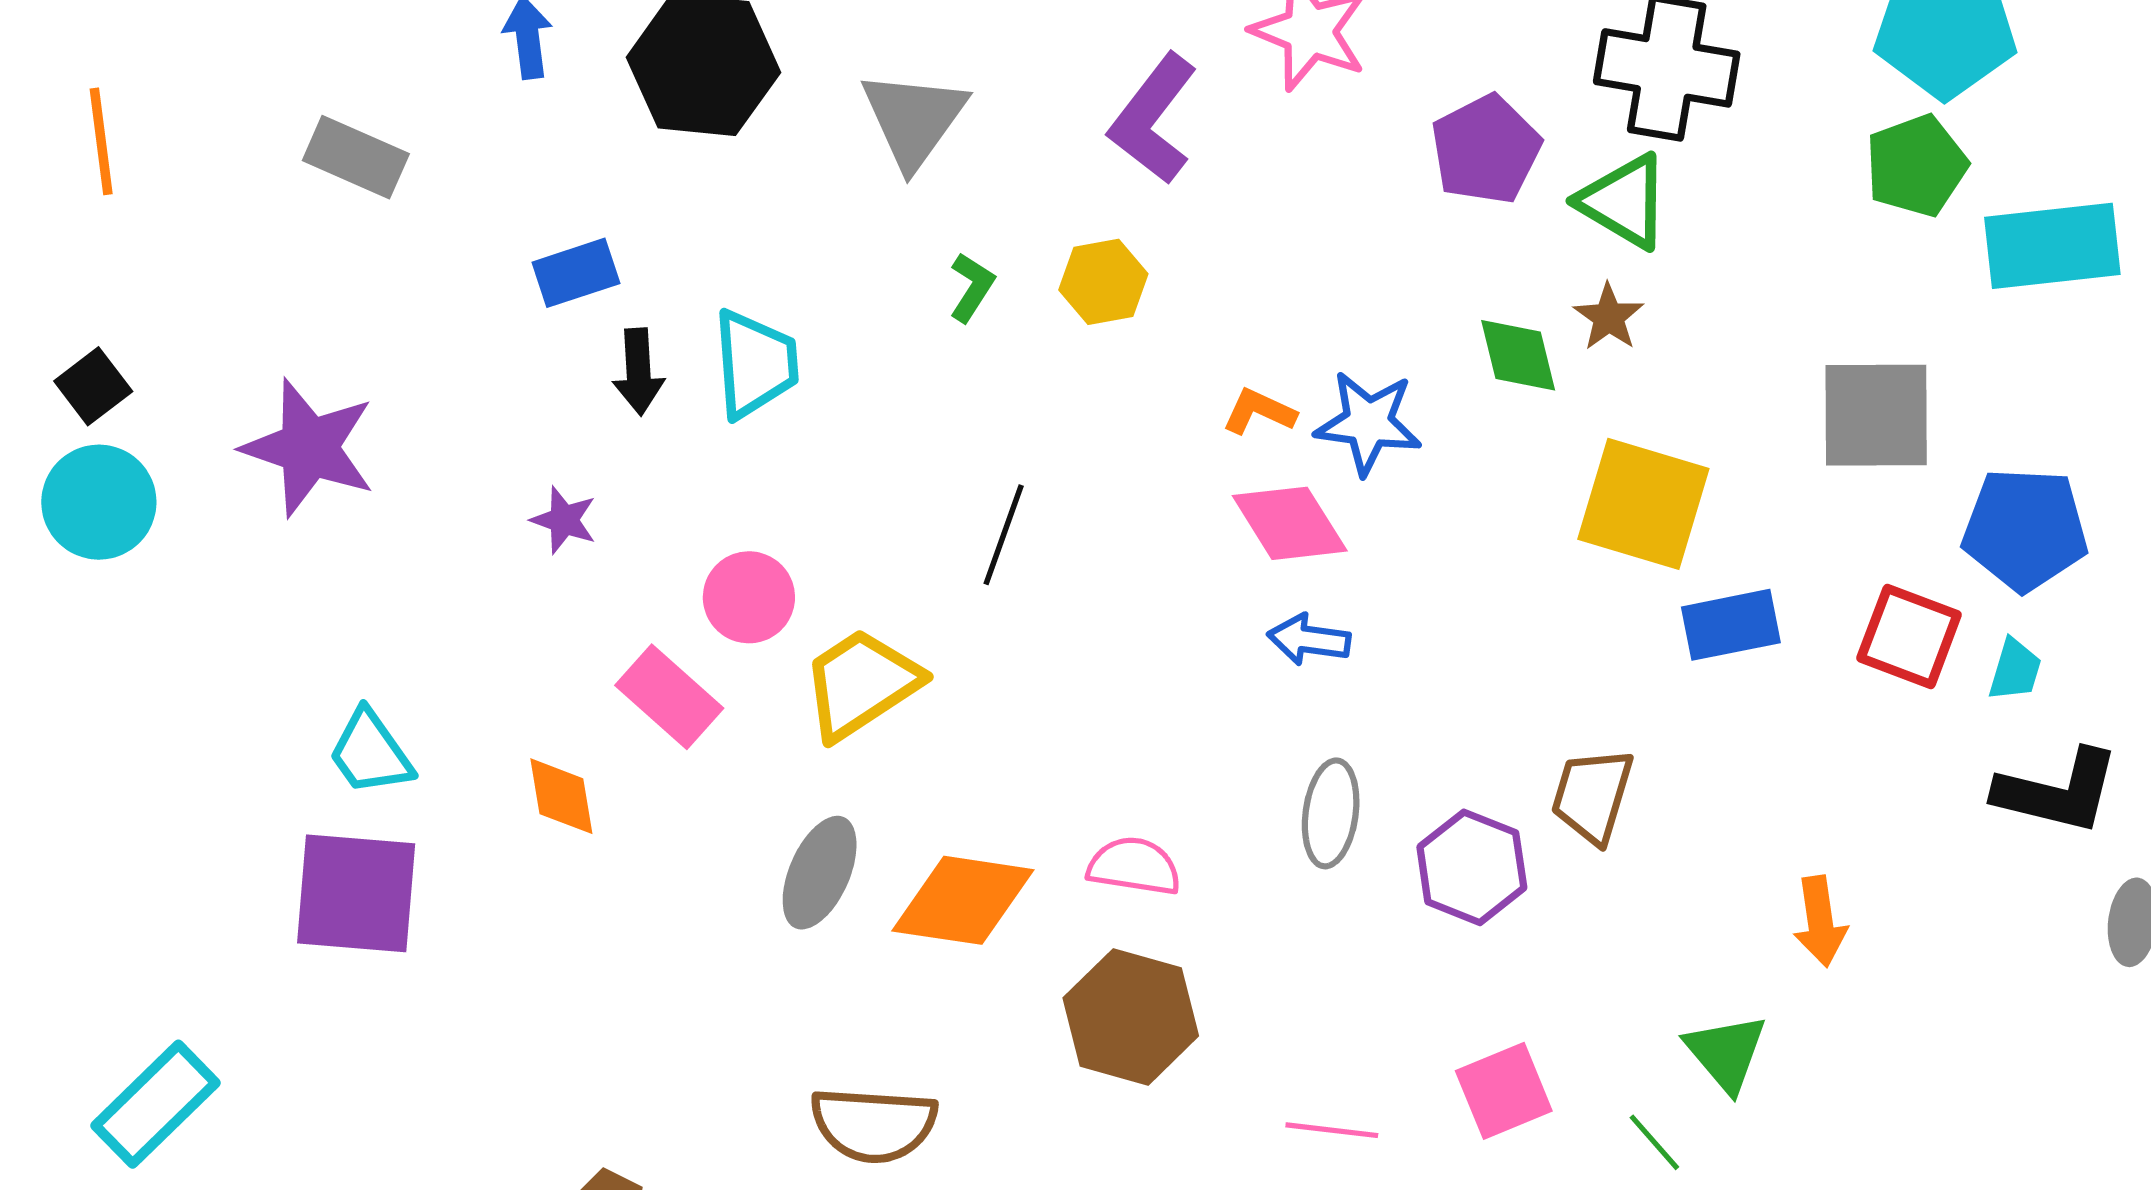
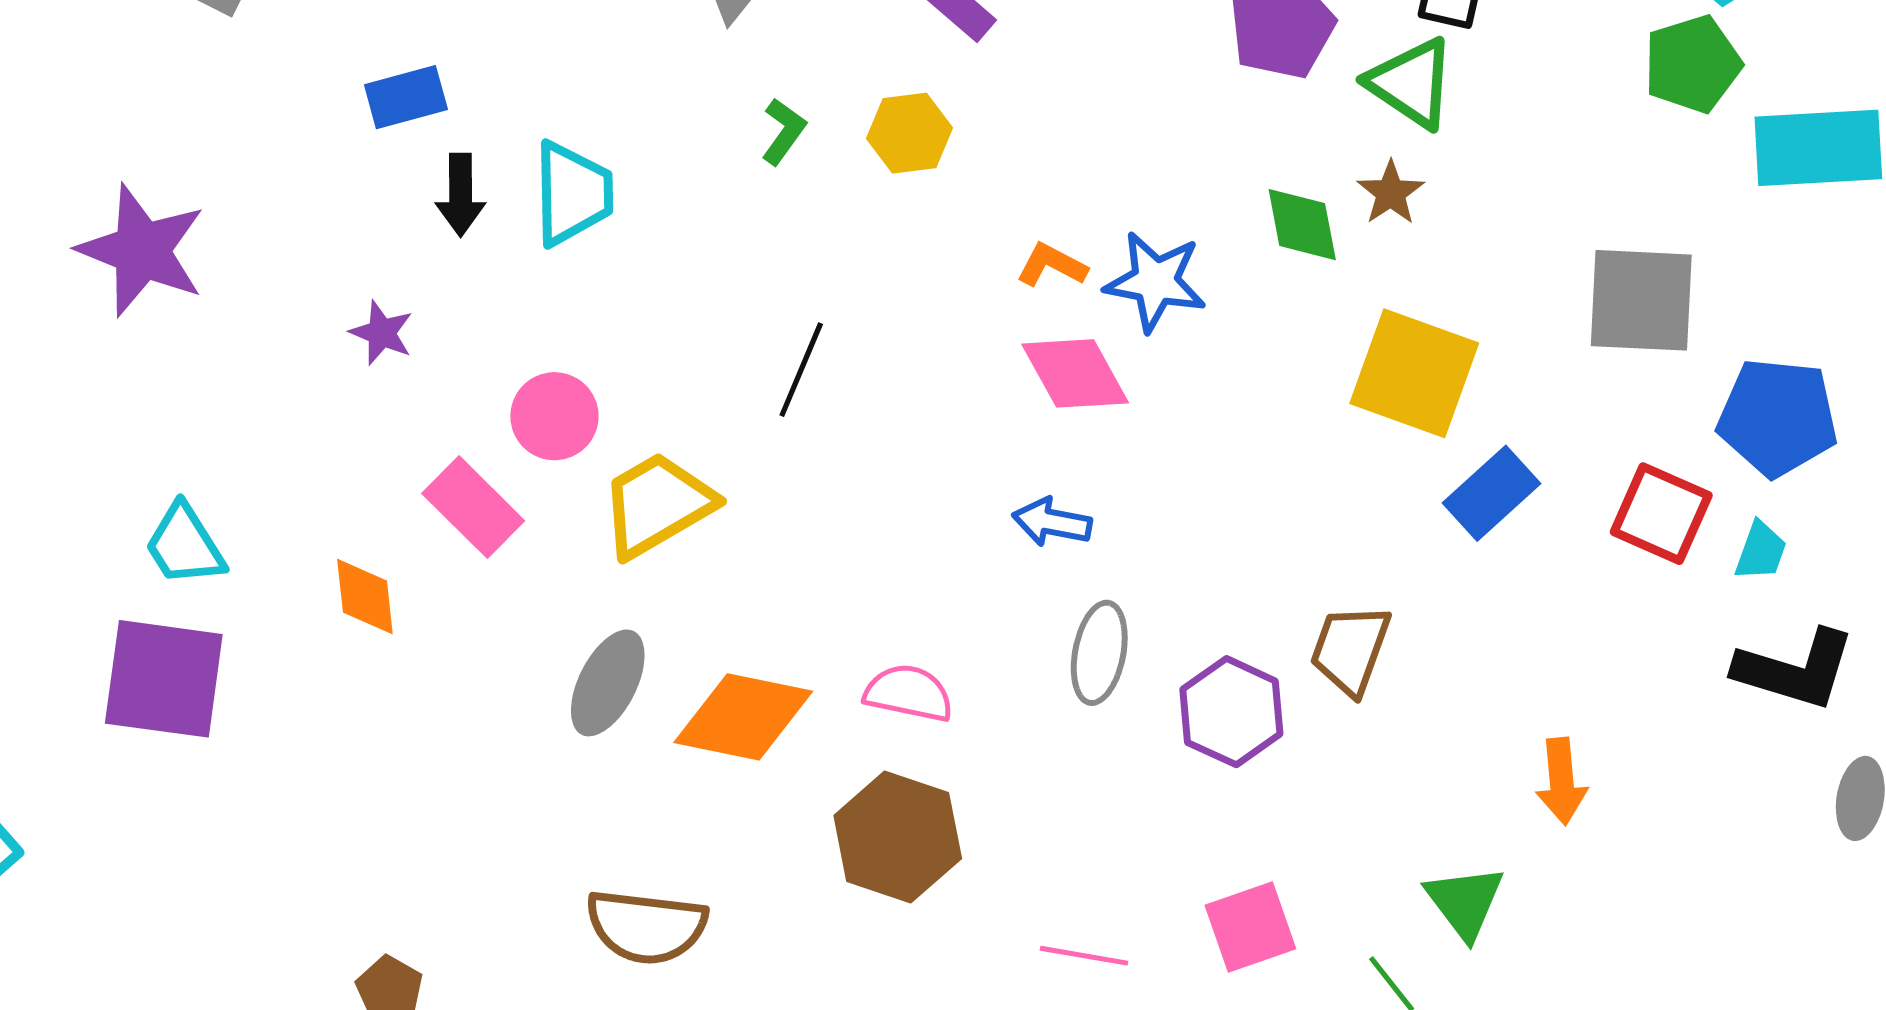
blue rectangle: (1731, 625) -> (1491, 493), turned -34
blue arrow: (1309, 640) -> (1052, 522), moved

